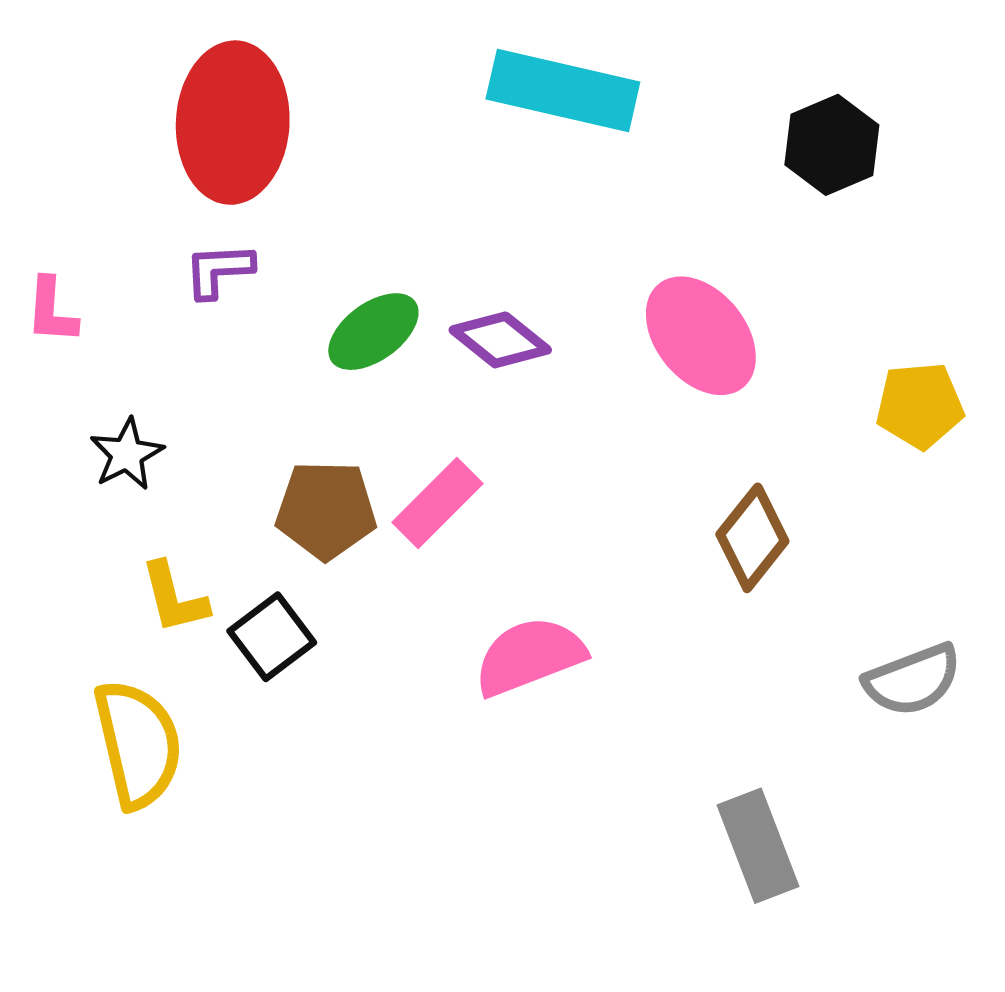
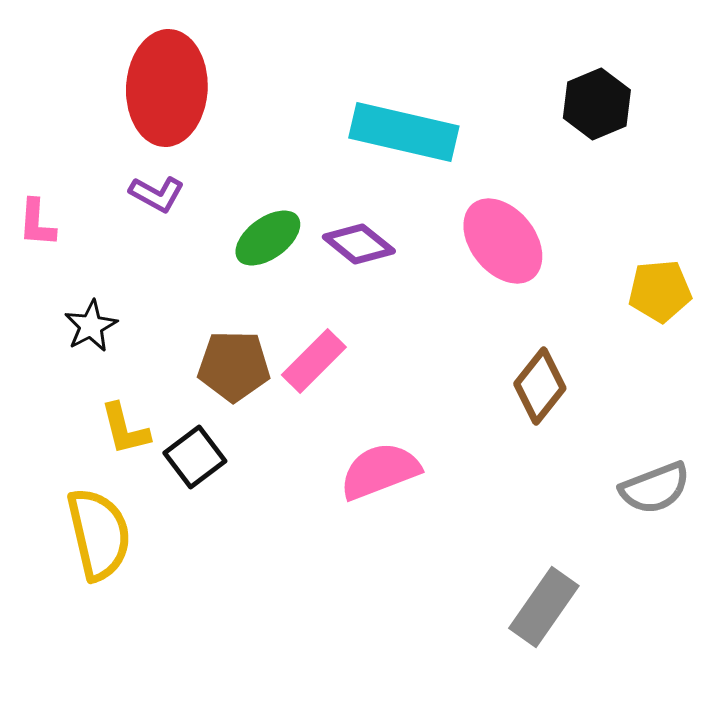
cyan rectangle: (563, 91) -> (404, 132), moved
purple L-shape: (219, 270) -> (157, 194), turned -148
gray rectangle: (758, 846) -> (544, 607), turned 56

